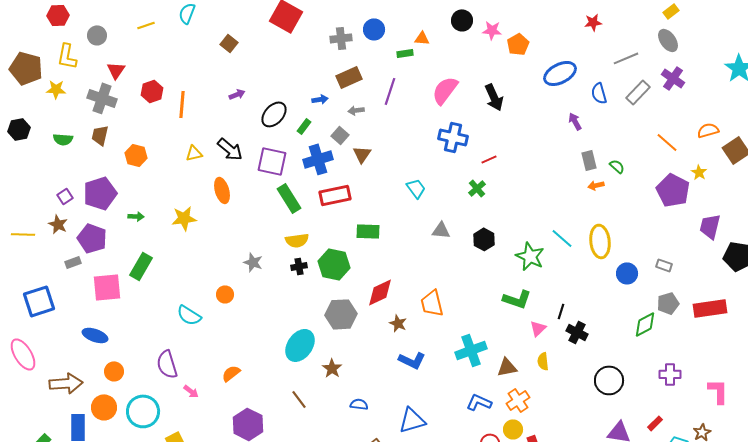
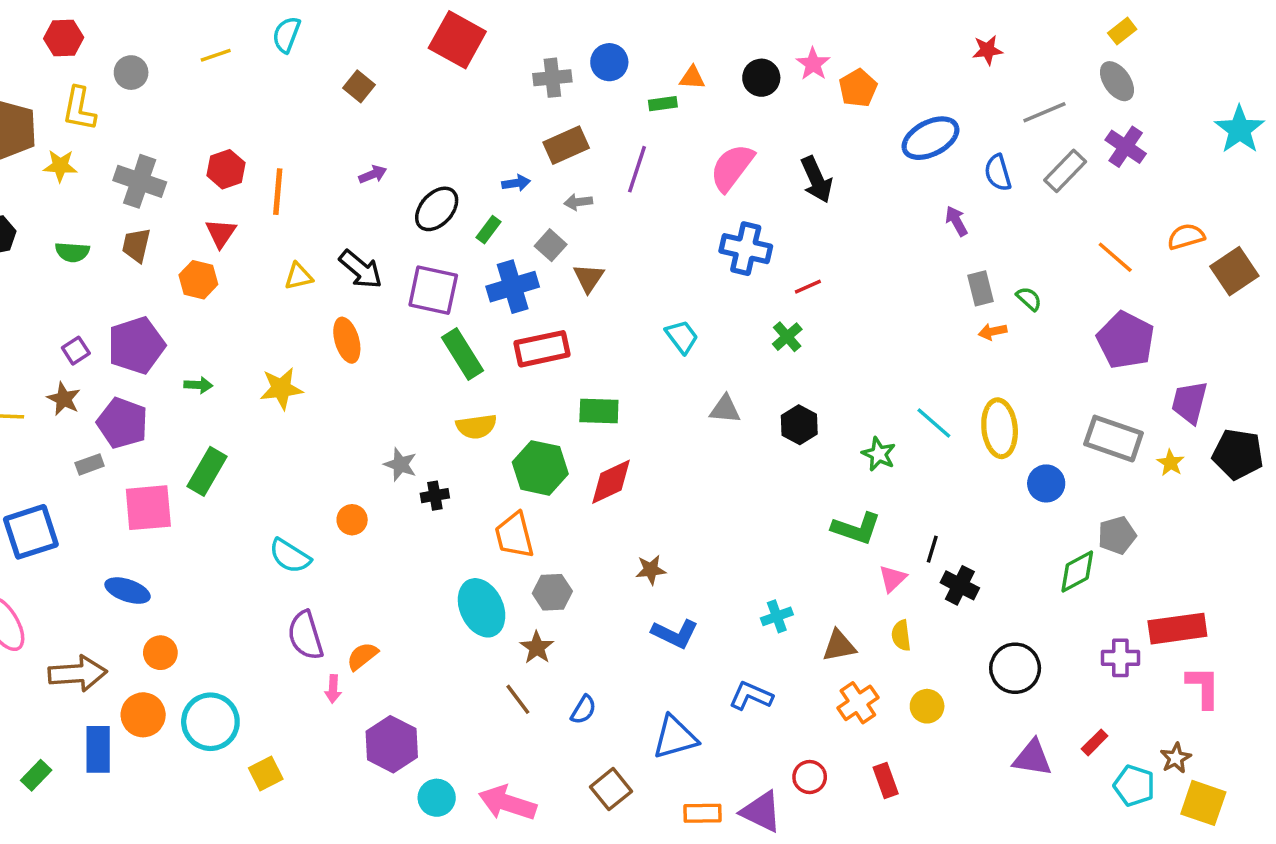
black circle: (462, 20) -> (761, 78), moved
pink star: (492, 30) -> (813, 64), turned 30
red triangle: (116, 70) -> (221, 233), moved
yellow star: (699, 172) -> (1170, 463), moved
green star: (530, 256) -> (879, 454), size x0.7
gray rectangle: (664, 265) -> (1114, 439), moved, size x2.0
black cross: (299, 266) -> (435, 496), moved
red diamond: (380, 292) -> (611, 482), moved
orange trapezoid: (432, 303) -> (514, 535), moved
red rectangle: (710, 308) -> (1177, 629), moved
gray hexagon: (341, 314) -> (552, 592), moved, size x0.7
brown star: (398, 323) -> (651, 570), turned -30
cyan ellipse: (300, 345) -> (482, 608), turned -60
cyan cross: (471, 350) -> (777, 616), size x0.6
purple semicircle: (167, 364) -> (305, 635), moved
pink arrow: (191, 391) -> (333, 689), moved, turned 56
brown line: (299, 399) -> (518, 699), moved
blue L-shape: (479, 402) -> (751, 696), moved
blue semicircle: (359, 404) -> (583, 710), turned 114
yellow circle: (513, 429) -> (927, 706), moved

